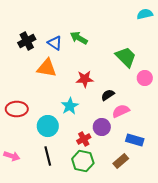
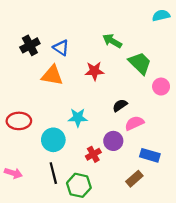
green arrow: (79, 38) -> (112, 41), moved
red star: (85, 79) -> (94, 71), moved
cyan star: (70, 106) -> (78, 118), turned 30
green hexagon: (83, 161) -> (79, 185), moved

